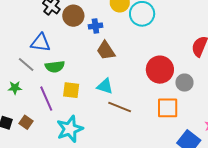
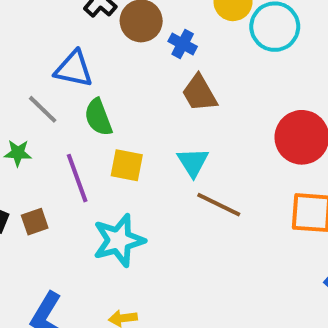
blue cross: (95, 26) -> (183, 44), turned 32
green semicircle: (55, 67) -> (98, 117), turned 72
cyan triangle: (105, 86) -> (193, 162), turned 36
brown square: (26, 122) -> (35, 222), turned 32

